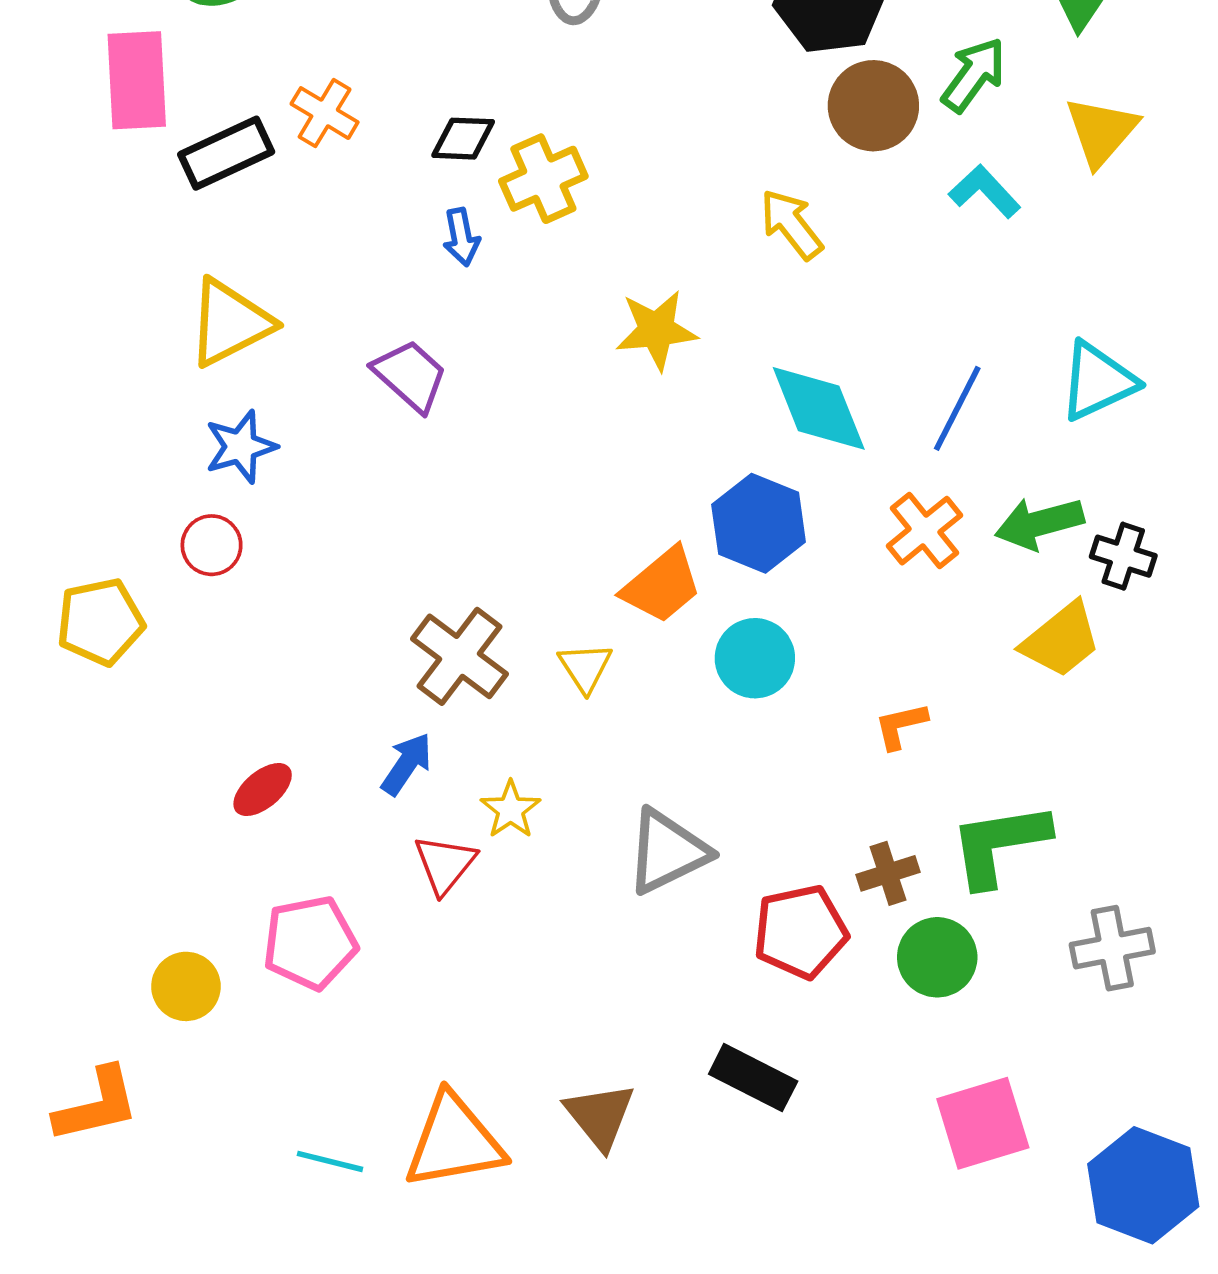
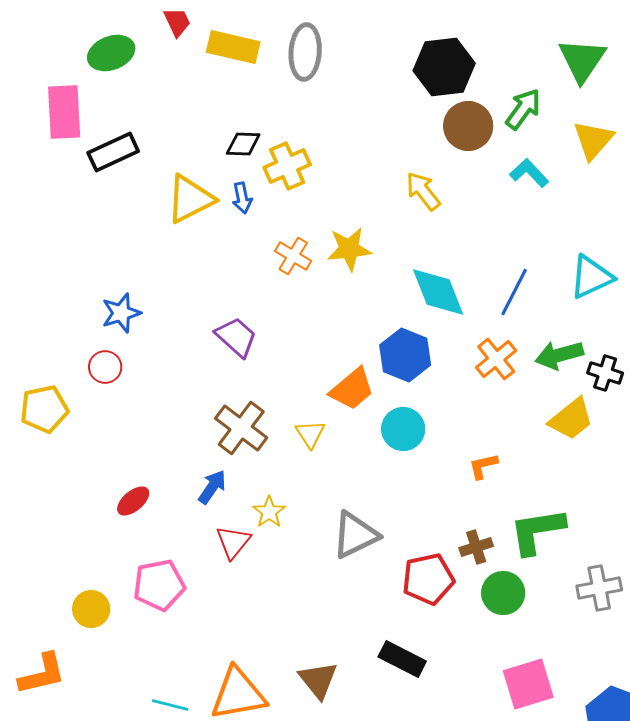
orange cross: (325, 113) -> (293, 256), moved
yellow triangle: (230, 323) -> (190, 199), moved
purple trapezoid: (410, 376) -> (236, 337), moved

